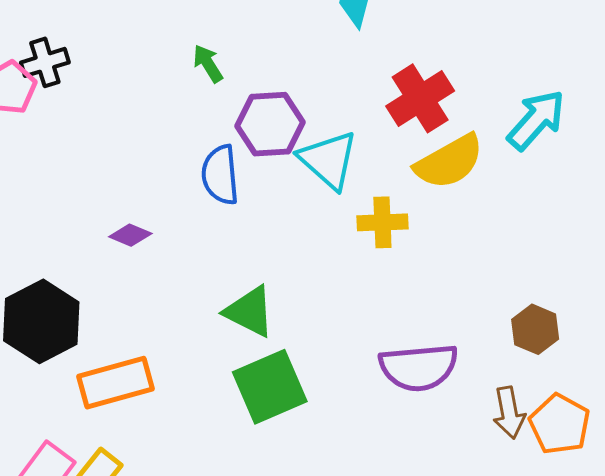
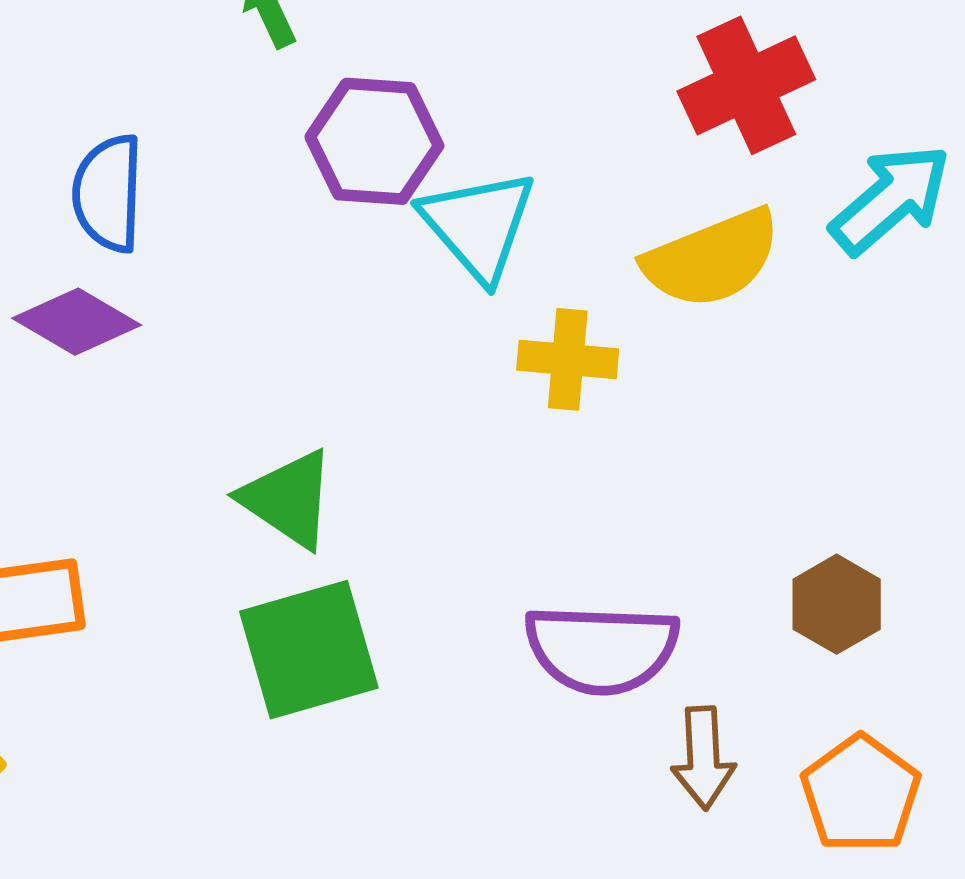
red cross: (420, 98) -> (746, 85), moved
blue semicircle: (220, 175) -> (108, 193), moved
purple diamond: (130, 235) -> (77, 322), size x1.5
brown arrow: (509, 413) -> (703, 758), moved

